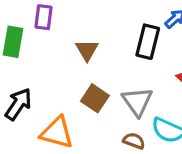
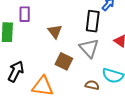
gray triangle: (137, 102) -> (89, 48), moved

